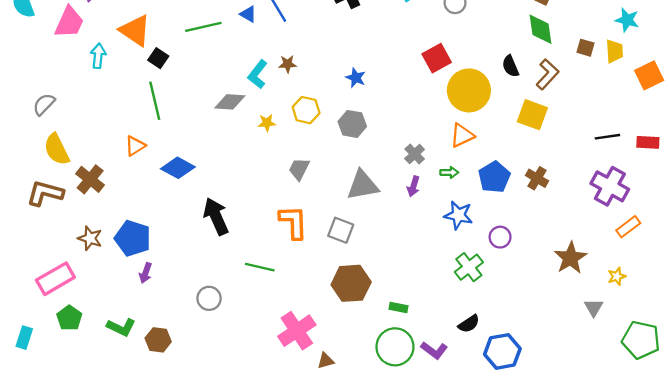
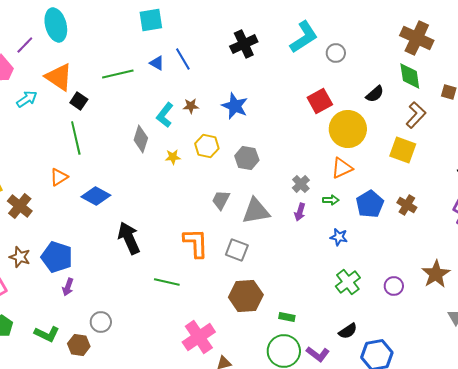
cyan arrow: (98, 56) -> (27, 99), turned 50
black semicircle: (510, 66) -> (375, 94), moved, turned -108
blue star: (356, 78) -> (235, 106), moved, size x1.5
gray diamond: (230, 102) -> (141, 139), turned -76
gray trapezoid: (299, 169) -> (221, 200), moved
blue star: (458, 215) -> (339, 237), size x0.7
purple circle: (500, 237) -> (394, 286), moved
gray circle: (209, 298) -> (101, 322), moved

